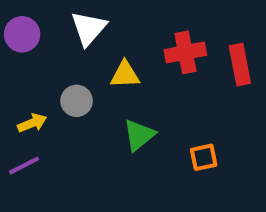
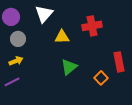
red rectangle: (240, 65) -> (119, 62), moved
gray circle: (77, 101) -> (18, 39), moved
orange square: (204, 157) -> (101, 78), turned -32

